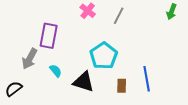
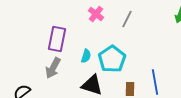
gray arrow: (30, 59) -> (53, 68), moved
cyan semicircle: (56, 71) -> (86, 56), moved, turned 56

